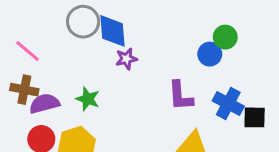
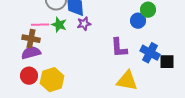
pink line: (27, 51) -> (40, 25), moved, turned -42
brown cross: (24, 90) -> (31, 39), moved
green star: (88, 99) -> (59, 25), moved

